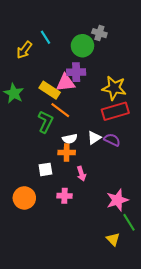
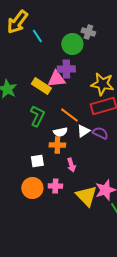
yellow arrow: (24, 50) -> (17, 22), moved, size x1.4
orange line: (60, 110) -> (69, 115), moved
orange circle: (24, 198) -> (32, 188), moved
yellow triangle: (113, 239) -> (86, 196), moved, size x1.6

